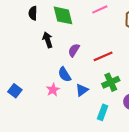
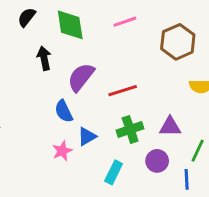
black semicircle: (33, 13) -> (27, 17), turned 32
purple semicircle: (74, 50) -> (81, 77), size x1.5
pink star: (53, 90) -> (62, 151), moved

